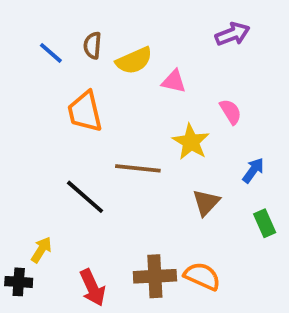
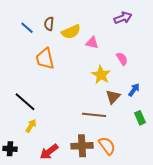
brown line: (138, 168) -> (94, 115), moved
black line: (85, 197) -> (25, 102), moved
brown triangle: (206, 202) -> (113, 97), moved
yellow arrow: (41, 250) -> (31, 126), moved
orange semicircle: (202, 276) -> (107, 146), turned 30
red arrow: (92, 288) -> (49, 152), turned 78

